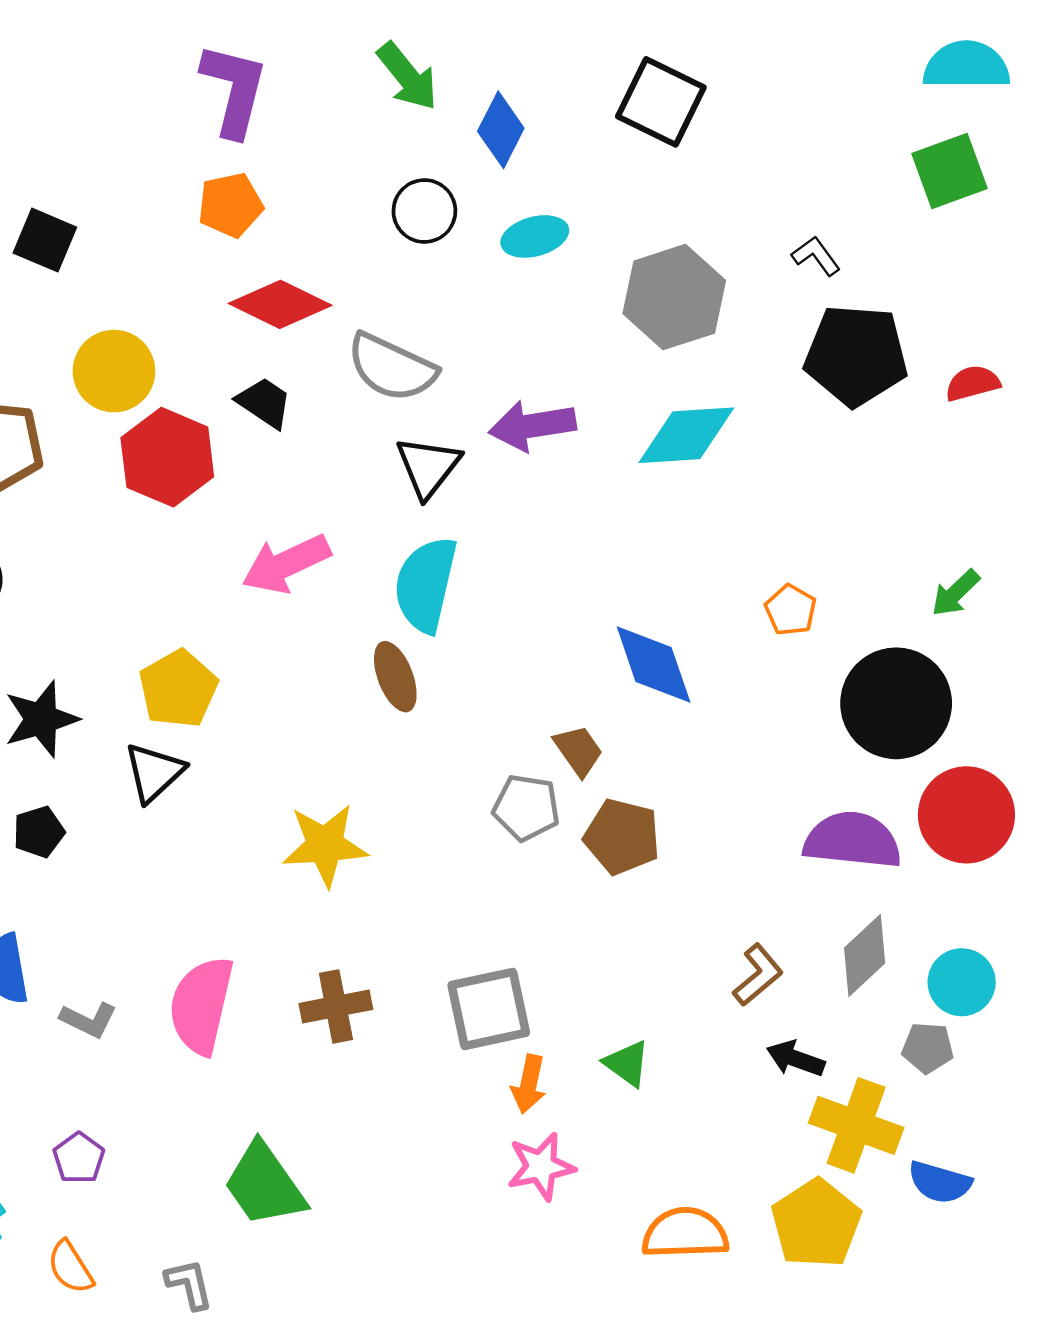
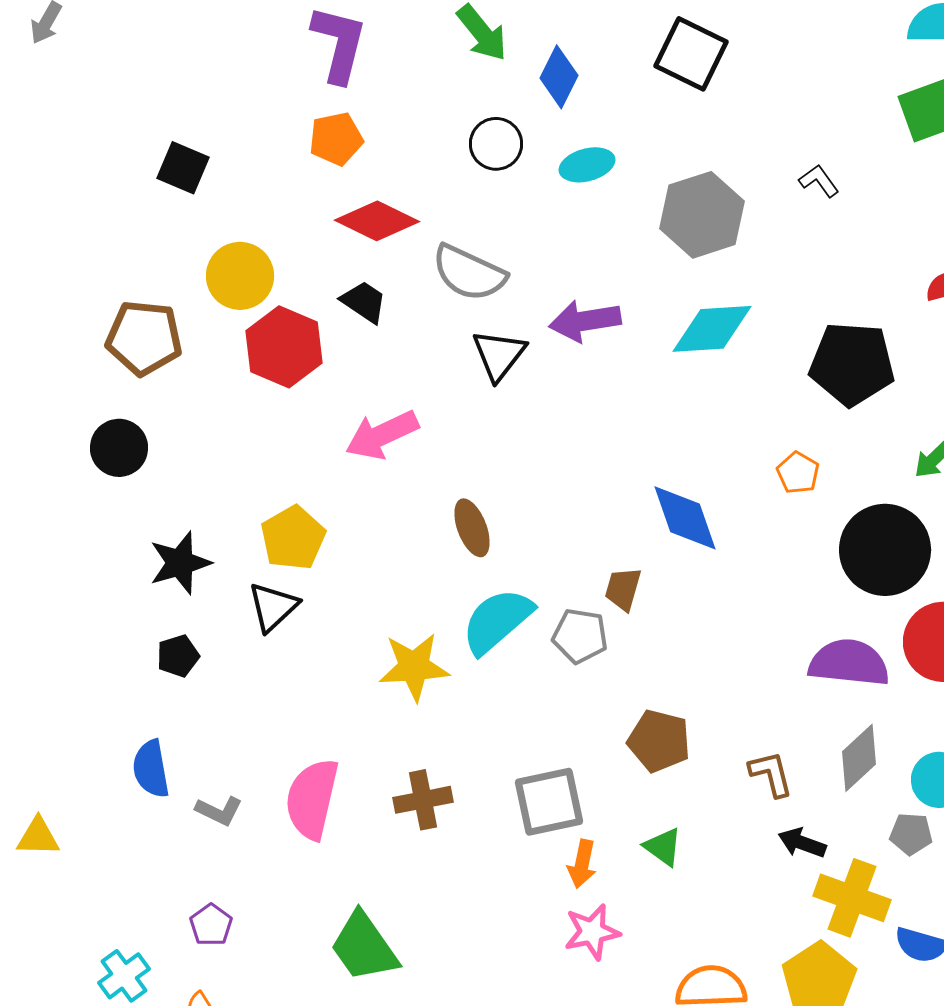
black pentagon: (856, 355) -> (852, 364), moved
cyan semicircle: (426, 584) -> (497, 621), moved, turned 36
brown trapezoid: (578, 751) -> (623, 589), turned -129
brown pentagon: (622, 837) -> (659, 741), moved
brown L-shape: (758, 975) -> (771, 774), turned -64

